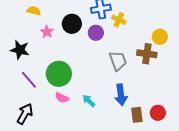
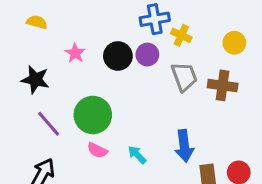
yellow semicircle: (34, 11) -> (37, 22), moved
black circle: (72, 24) -> (118, 56), moved
yellow circle: (160, 37) -> (234, 43), moved
gray trapezoid: (118, 61) -> (184, 77), moved

